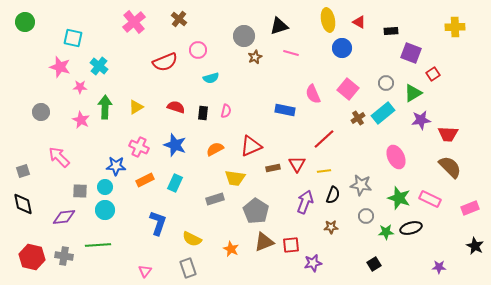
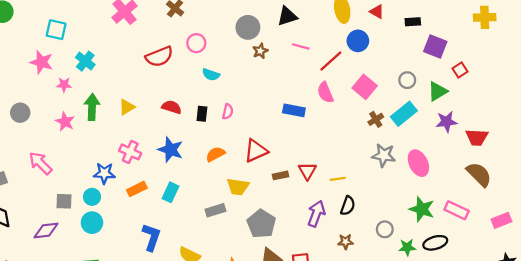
cyan semicircle: (211, 78) -> (211, 75), turned 35
red line: (324, 139) -> (331, 61), moved
gray star: (361, 185) -> (384, 155), moved

